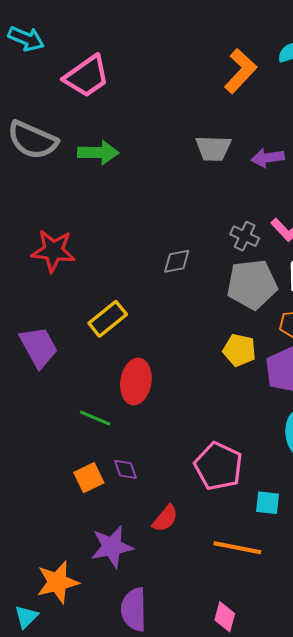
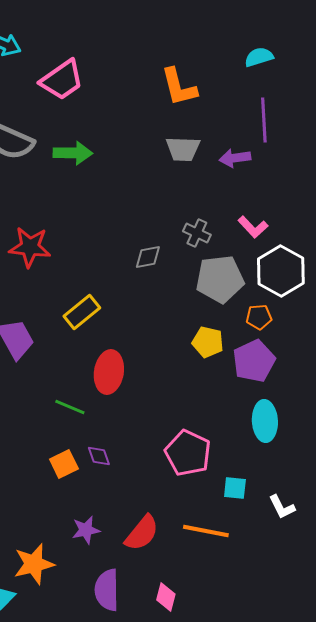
orange L-shape: (240, 71) -> (179, 87), moved, turned 123
gray cross: (245, 236) -> (197, 233), moved
red semicircle: (165, 518) -> (142, 533), moved, size x1.4
purple star: (112, 547) -> (86, 530), size x0.7
pink diamond: (225, 617) -> (166, 597), moved

